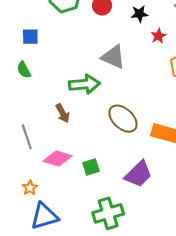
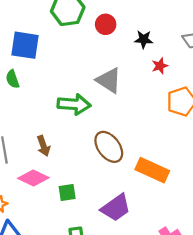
blue square: (30, 37) -> (25, 45), size x1.6
brown arrow: (63, 113) -> (44, 146), moved

